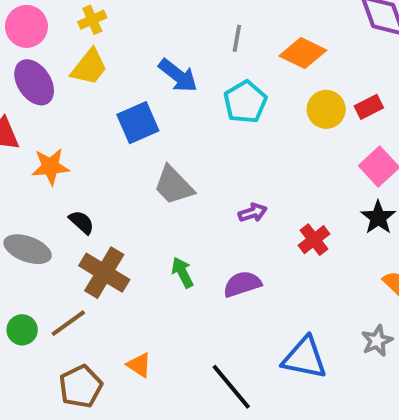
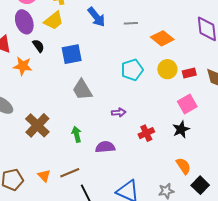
gray line: (237, 38) -> (131, 23), turned 64
blue arrow: (178, 76) -> (96, 17), moved
cyan pentagon: (245, 102) -> (132, 70), moved
black semicircle: (82, 222) -> (38, 46), moved
brown line: (68, 323) -> (70, 173), moved

